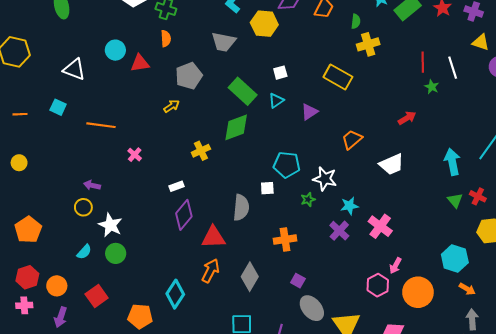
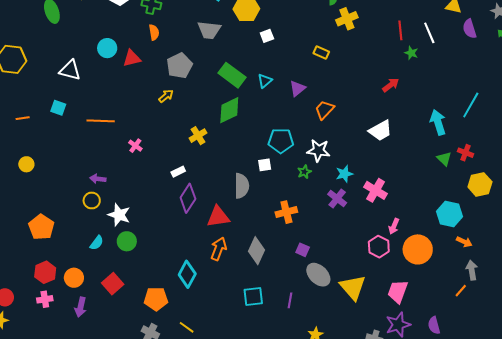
white square: (280, 73) -> (267, 36), moved
yellow rectangle: (338, 77) -> (321, 53), size x0.6
orange trapezoid: (352, 139) -> (324, 110), moved

